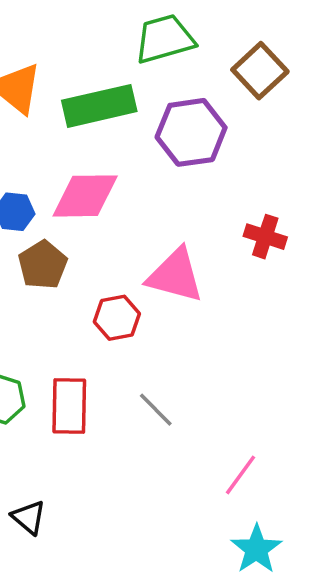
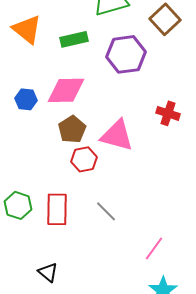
green rectangle: (99, 106) -> (74, 39), size x0.7
brown pentagon: (43, 265) -> (72, 129), moved
black triangle: (29, 517) -> (48, 272), moved

